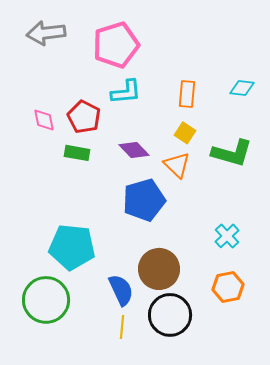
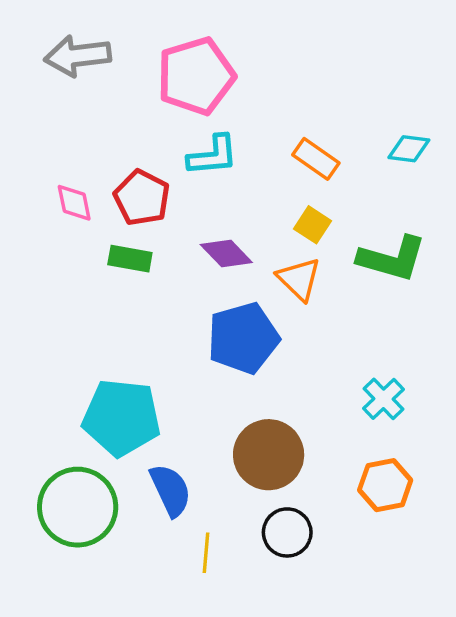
orange rectangle: (187, 94) -> (316, 159), turned -60
blue semicircle: (121, 290) -> (171, 490), moved
black circle: (170, 315) -> (287, 532), size x0.7

